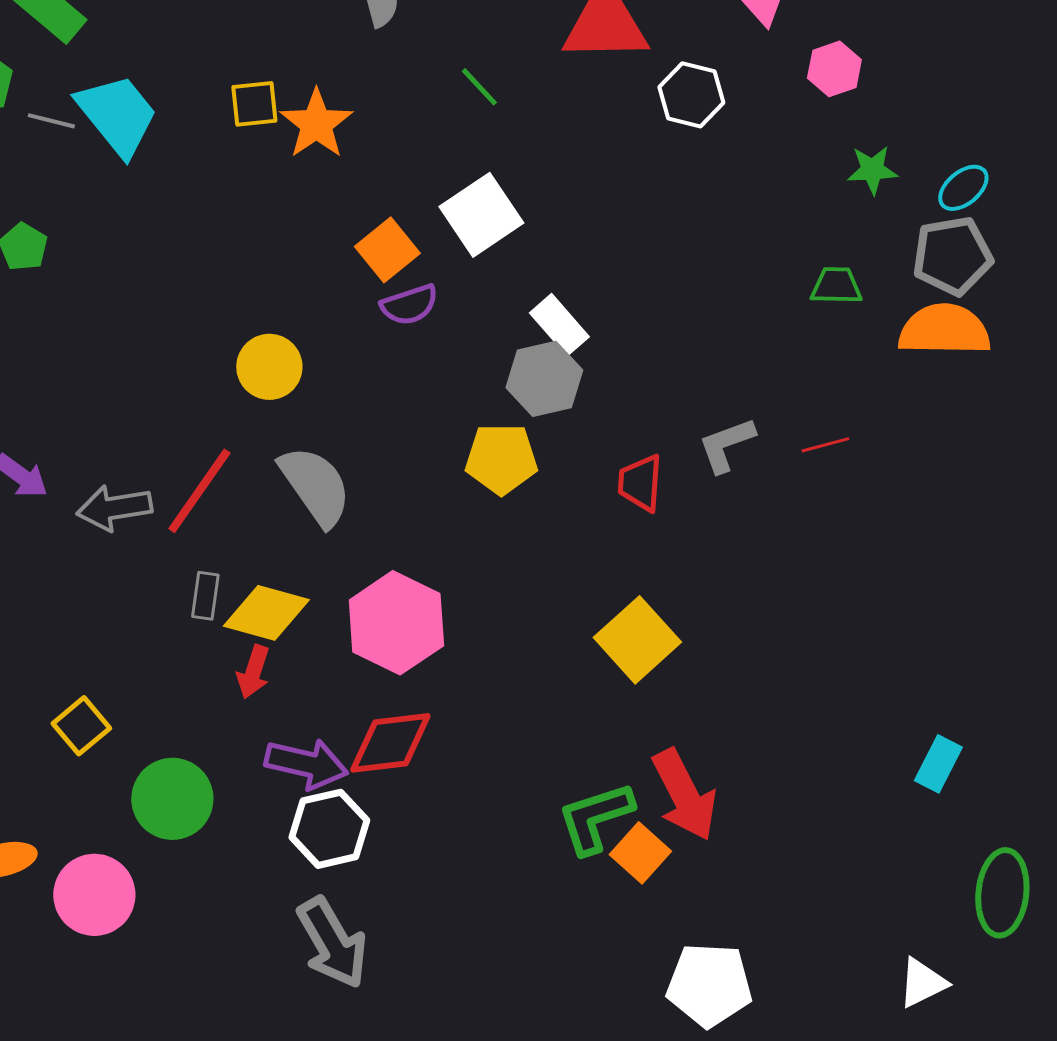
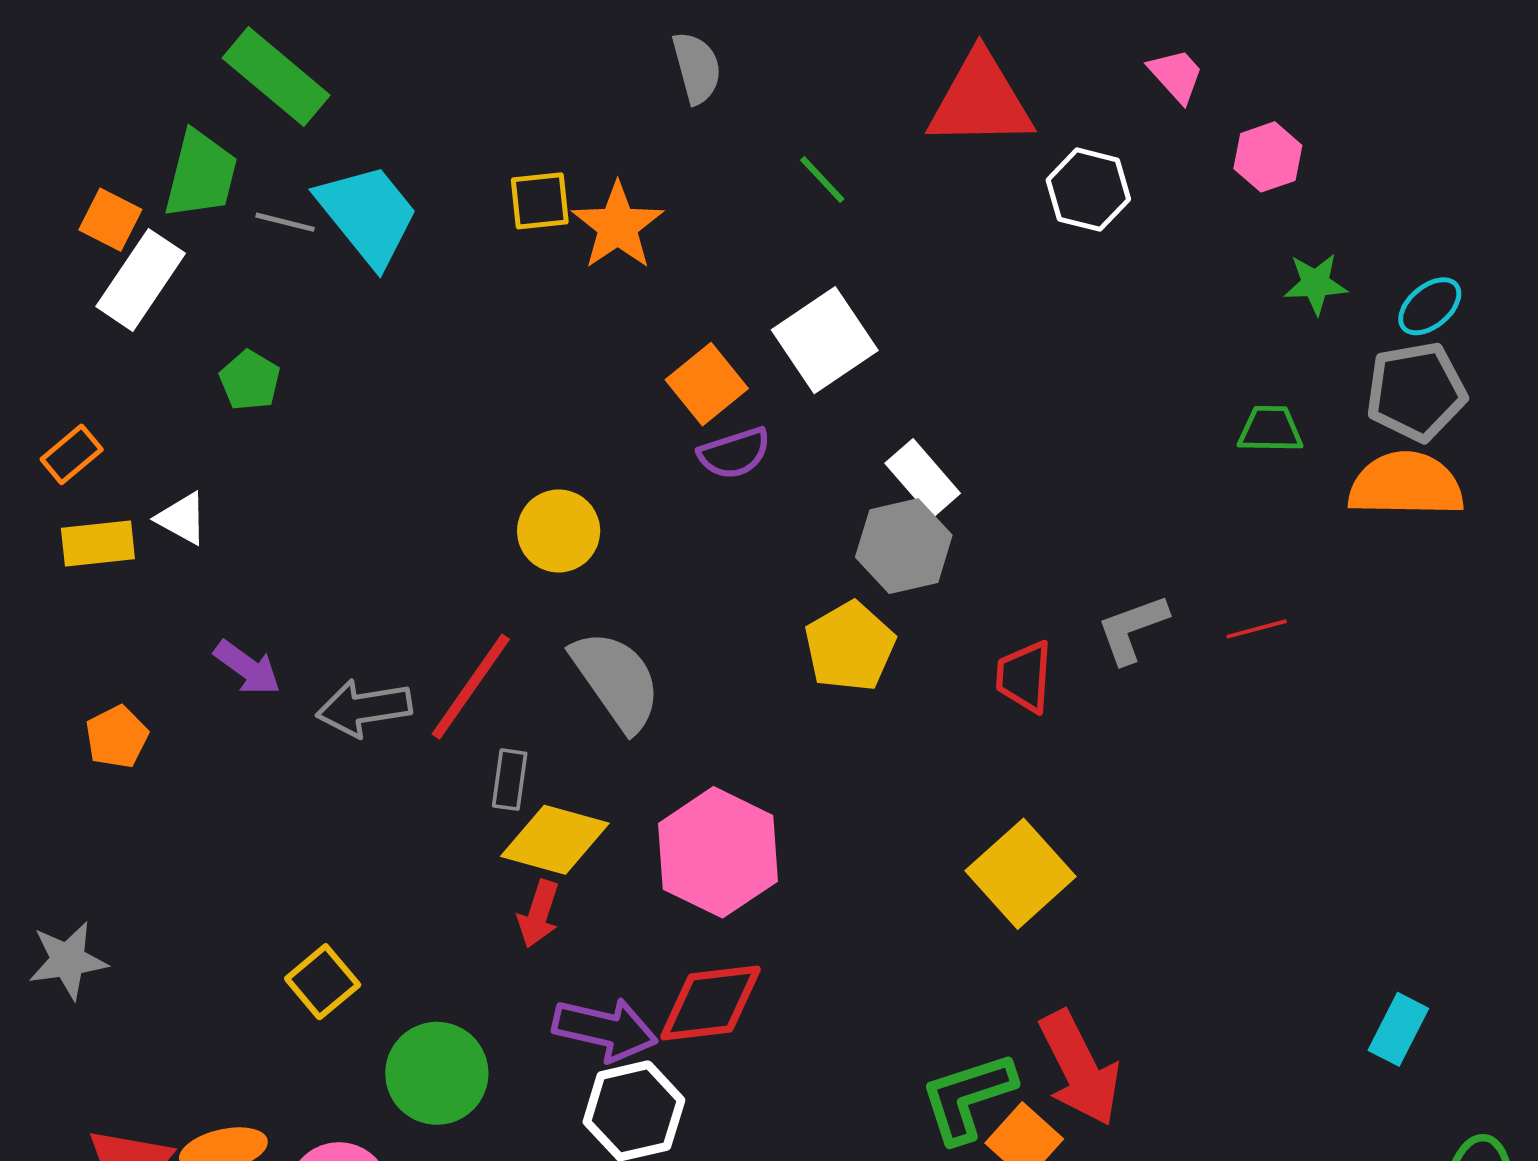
yellow pentagon: (501, 459) -> (850, 646), turned -30
gray rectangle: (205, 596) -> (510, 780), moved

